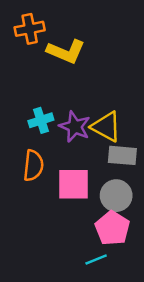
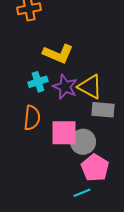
yellow L-shape: (66, 51) -> (58, 54), moved
gray circle: (116, 196) -> (83, 142), moved

